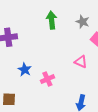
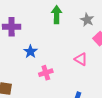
blue star: (25, 70) -> (30, 52), moved

